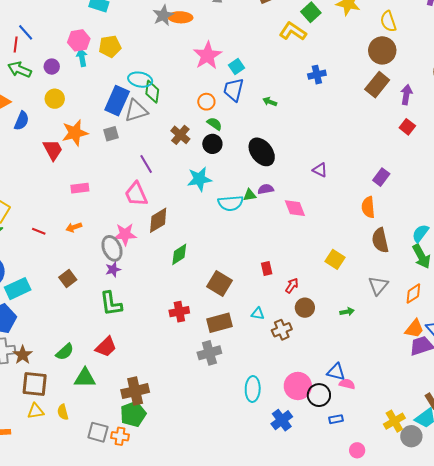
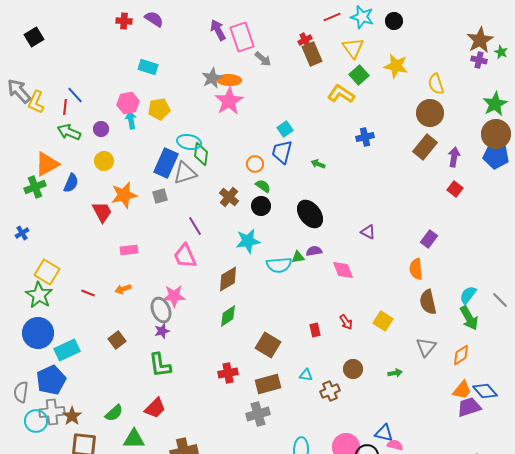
pink star: (207, 55) -> (229, 101), moved
brown diamond: (158, 220) -> (228, 279), moved
red arrow: (292, 286) -> (346, 322), moved, turned 112

